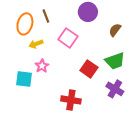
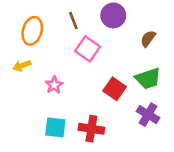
brown line: (46, 16) -> (73, 21), moved
yellow arrow: (36, 44) -> (22, 66), moved
cyan square: (24, 79) -> (55, 127), moved

